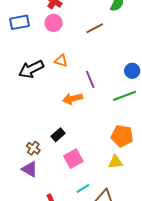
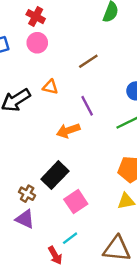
brown line: (95, 28) -> (88, 61), moved
black rectangle: (58, 135) -> (55, 175), size x1.6
cyan line: (83, 188) -> (70, 238), moved

